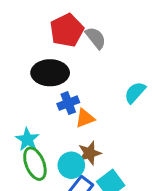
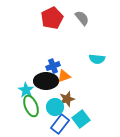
gray semicircle: (96, 38) -> (82, 18), moved
black ellipse: (50, 73) -> (46, 81), moved
cyan semicircle: (135, 92) -> (97, 59), turned -126

